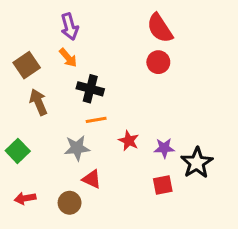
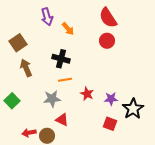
orange arrow: (68, 58) -> (68, 29), moved
red square: (163, 185) -> (110, 124), turned 32
red arrow: (25, 198) -> (29, 133), moved

